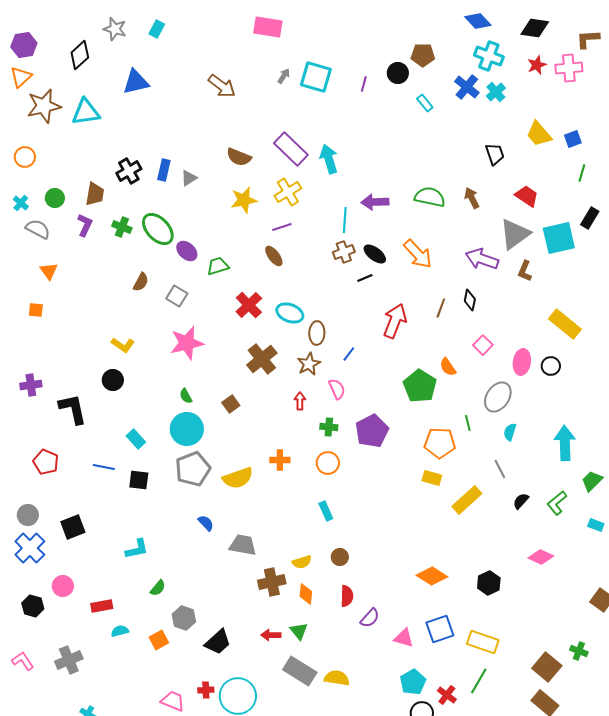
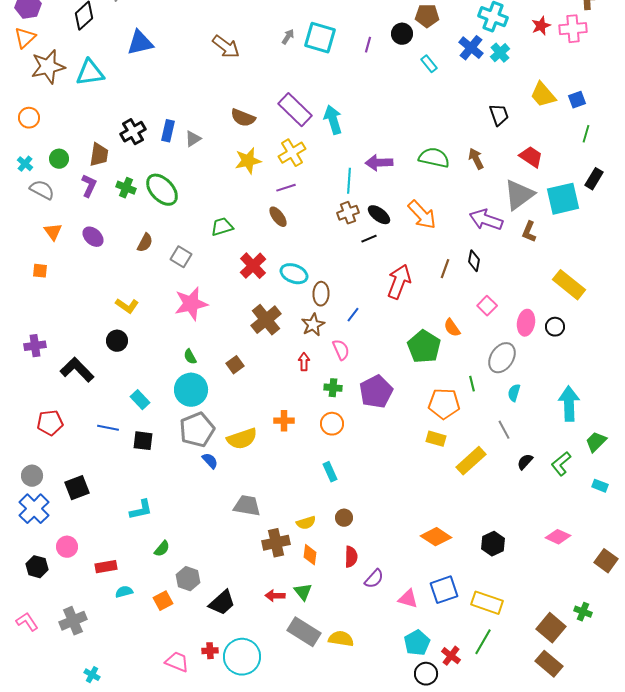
purple ellipse: (187, 251) -> (93, 237), moved
black L-shape: (73, 409) -> (77, 370), turned -32
red pentagon: (46, 462) -> (50, 423), turned -30
blue semicircle: (206, 523) -> (210, 461), moved
pink diamond: (541, 557) -> (558, 537), moved

